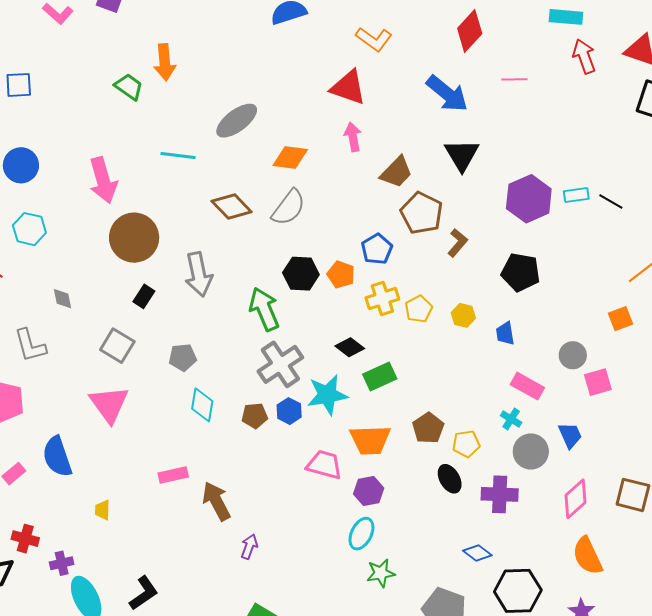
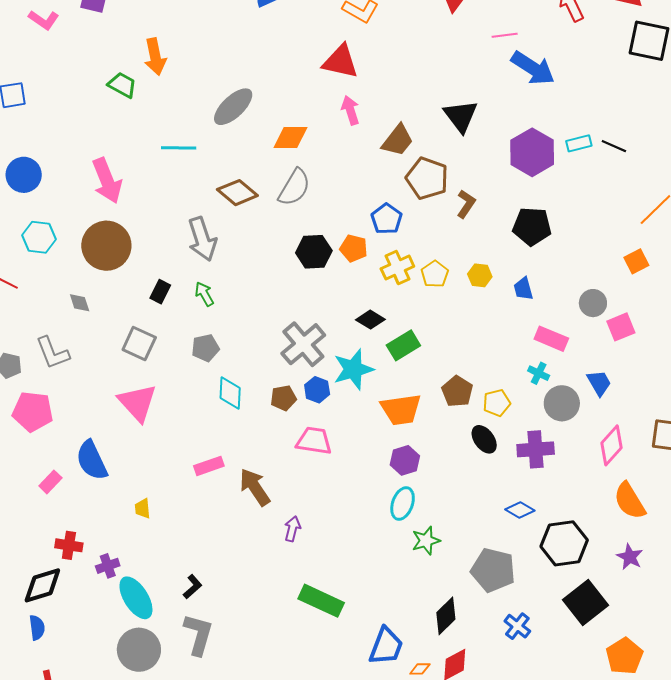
blue arrow: (447, 94) -> (533, 68), moved
brown circle: (134, 238) -> (106, 246), moved
gray arrow: (199, 274) -> (202, 239), moved
green arrow: (264, 309) -> (204, 294), moved, size x0.6
pink trapezoid: (324, 465) -> (314, 441), moved
black L-shape: (144, 593) -> (193, 587), size x0.7

